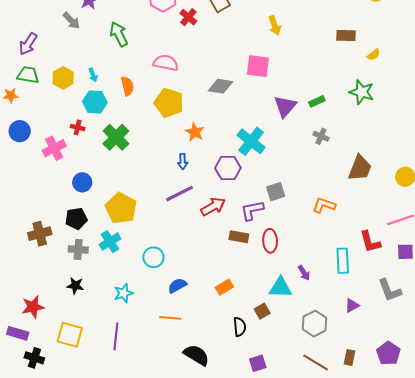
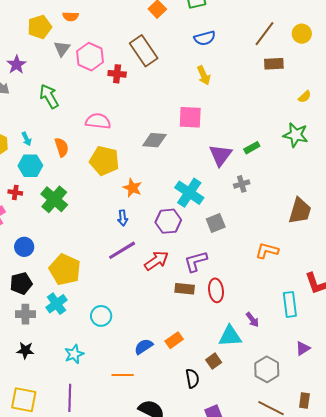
red cross: (188, 17) -> (117, 74), turned -30
brown rectangle: (346, 35) -> (274, 64), moved
gray cross: (321, 136) -> (242, 184), moved, turned -35
gray square: (276, 192) -> (216, 223), moved
blue semicircle: (177, 286) -> (144, 347), moved

